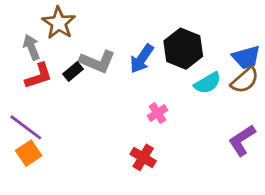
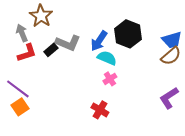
cyan semicircle: (208, 83) -> (107, 58), moved, turned -126

